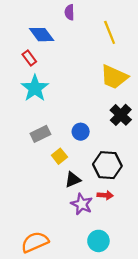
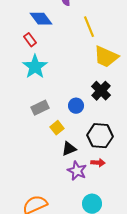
yellow line: (110, 32) -> (89, 27), moved
black cross: (121, 115) -> (101, 91), moved

